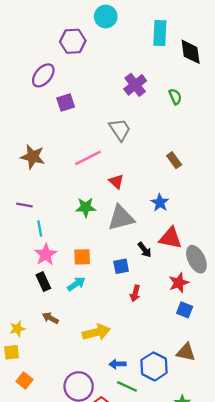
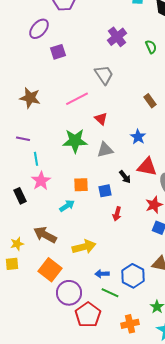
green star: (86, 207) -> (75, 141), size x1.4
gray triangle: (121, 218) -> (105, 150), size x0.7
orange square: (82, 257) -> (81, 185), moved
black rectangle: (43, 282) -> (20, 196), moved
brown arrow: (50, 318) -> (45, 235), size x1.6
orange square: (24, 381) -> (50, 270), moved, size x1.6

